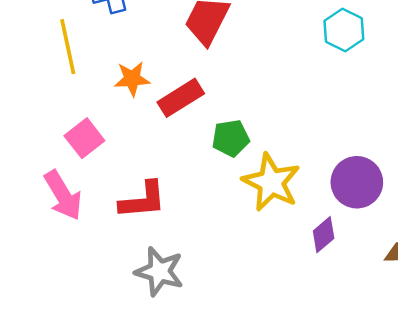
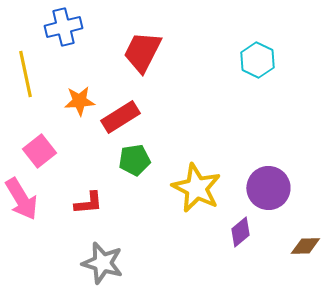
green pentagon: (231, 138) -> (134, 160), moved
red L-shape: (143, 200) -> (88, 203), size x0.7

